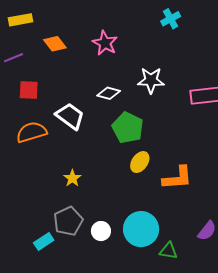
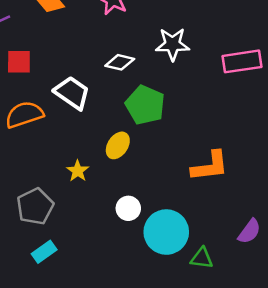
yellow ellipse: (140, 162) -> (118, 145), moved
gray pentagon: (68, 221) -> (35, 206), moved
white circle: (101, 231) -> (128, 208), moved

